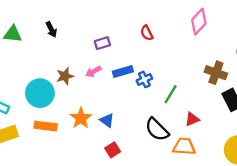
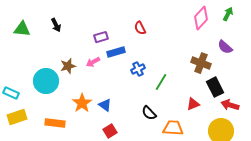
pink diamond: (199, 22) -> (201, 18), moved
blue rectangle: (123, 72) -> (116, 52), moved
red triangle: (192, 119) -> (193, 104), moved
orange rectangle: (46, 126) -> (55, 123), moved
black semicircle: (157, 129) -> (149, 113), size x0.7

